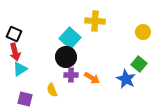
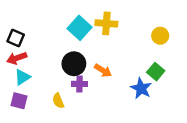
cyan square: (70, 38) -> (79, 28), moved
red arrow: (15, 52) -> (17, 58), turned 84
orange arrow: (92, 78) -> (103, 70), moved
purple square: (25, 99) -> (19, 101), moved

